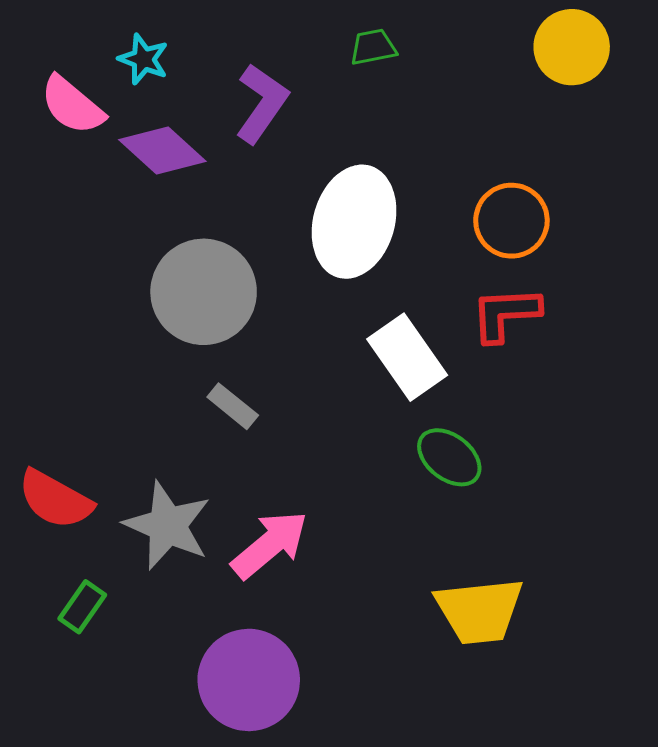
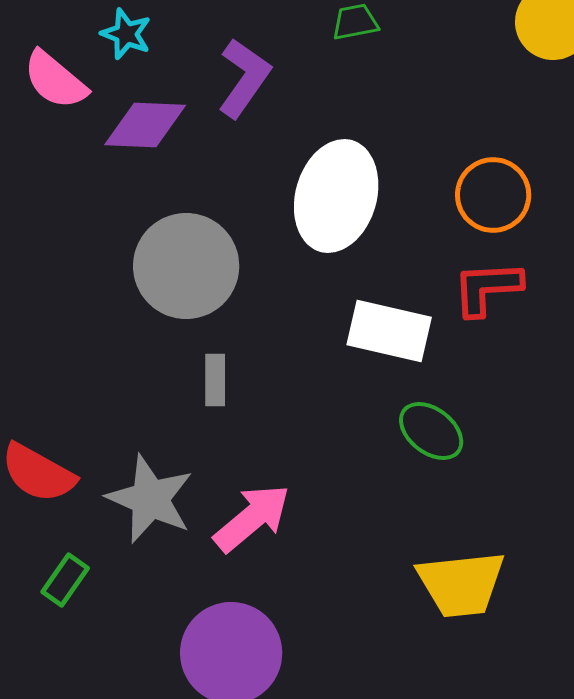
purple diamond: (162, 150) -> (145, 125), turned -40
white rectangle: (407, 357) -> (389, 331), turned -42
gray rectangle: (233, 406) -> (215, 380), turned 51

